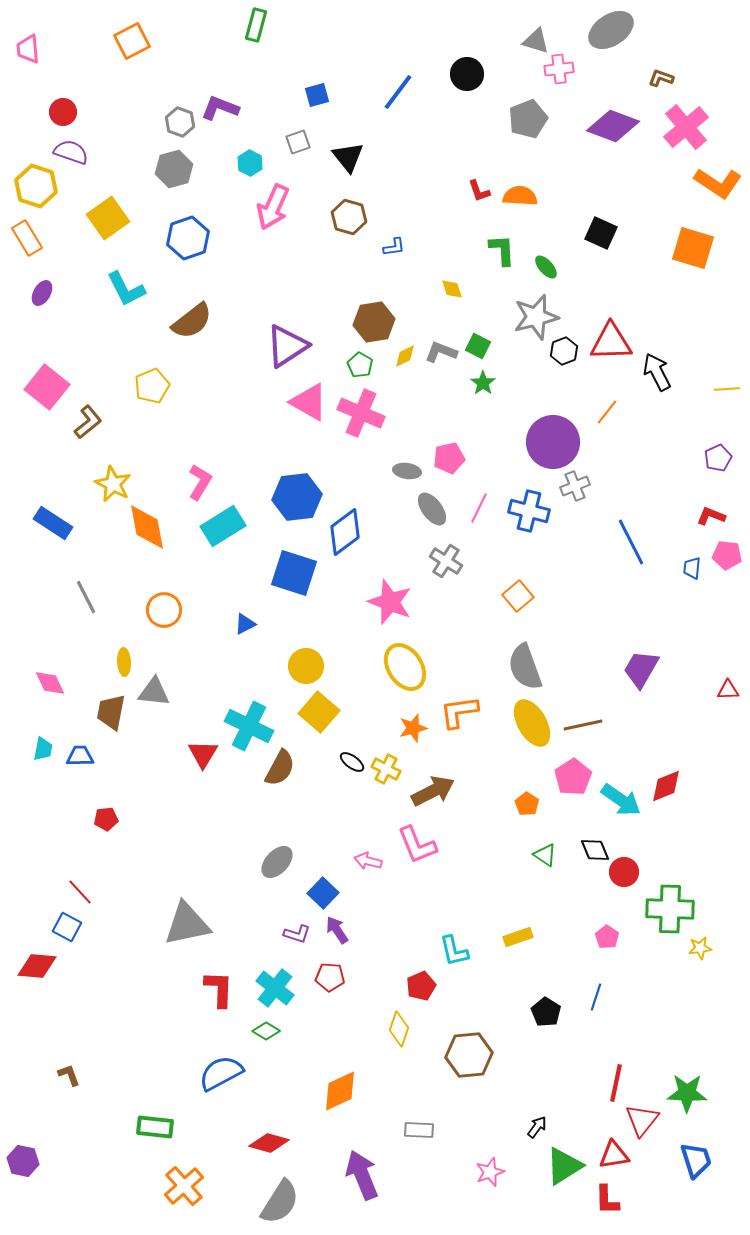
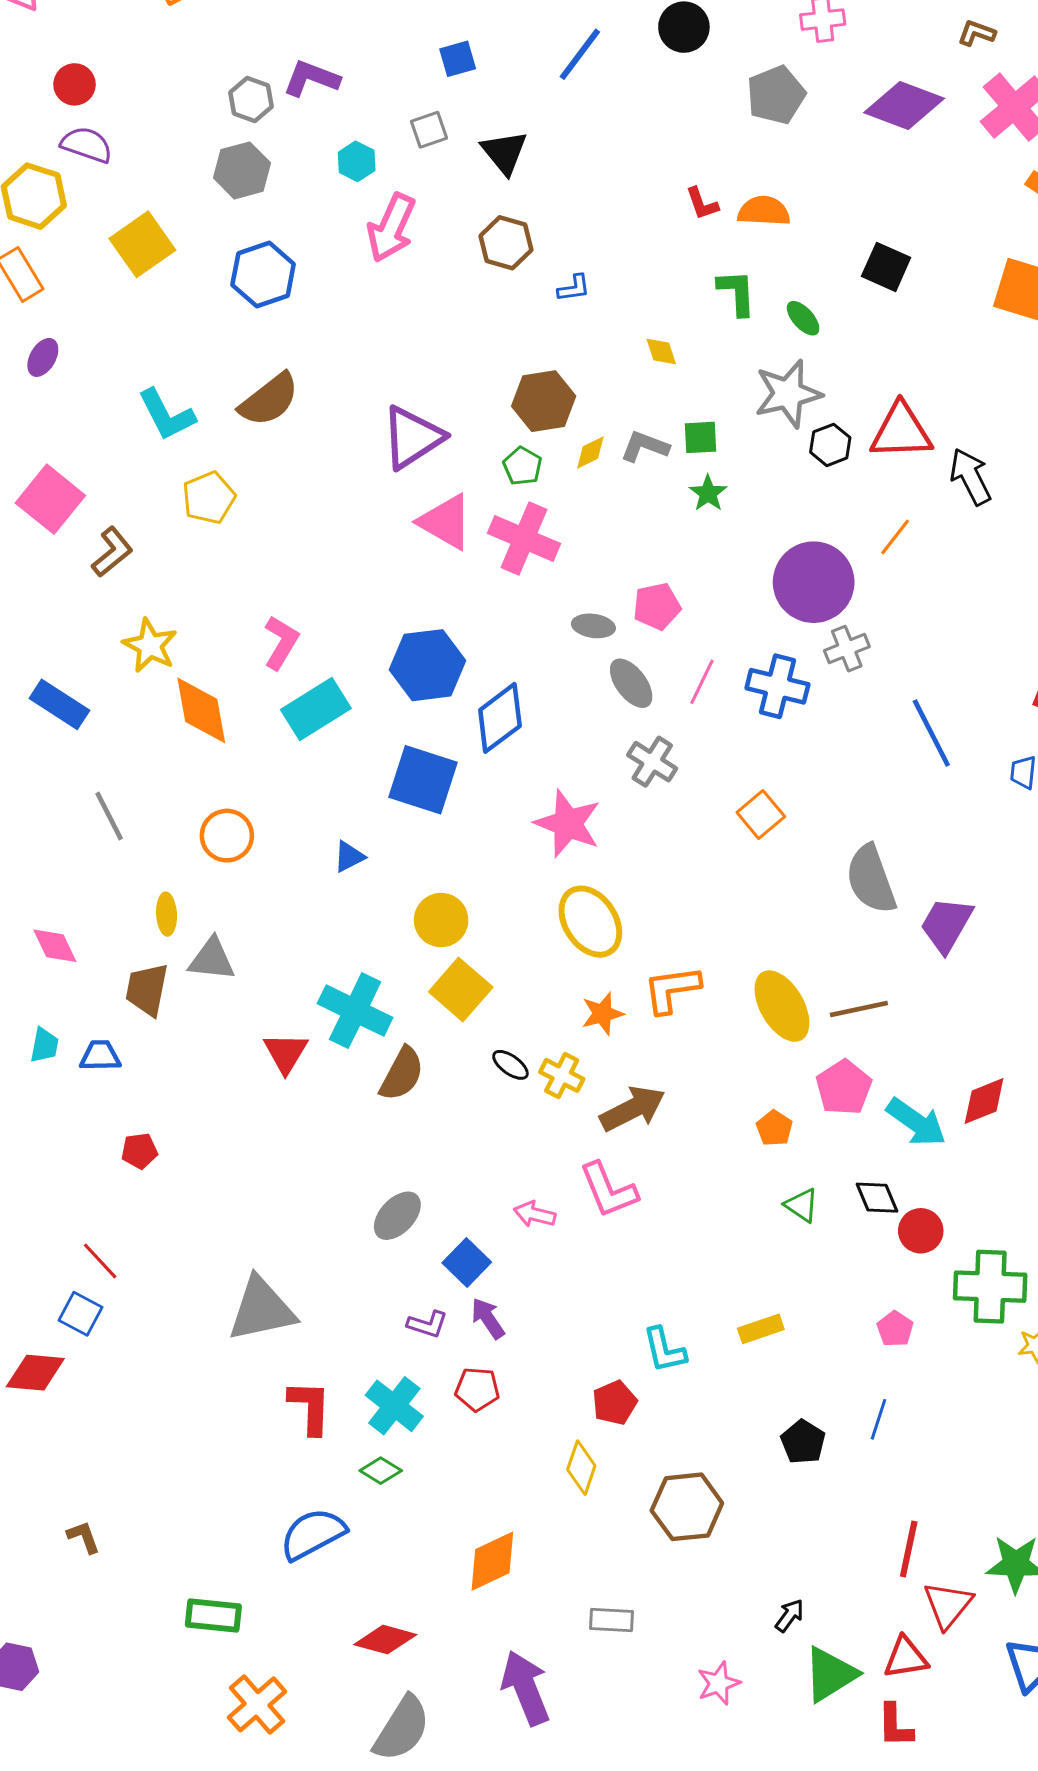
cyan L-shape: (126, 289) -> (167, 415), moved
green square: (478, 346) -> (701, 437), turned -30
gray semicircle: (525, 667) -> (871, 879), moved

